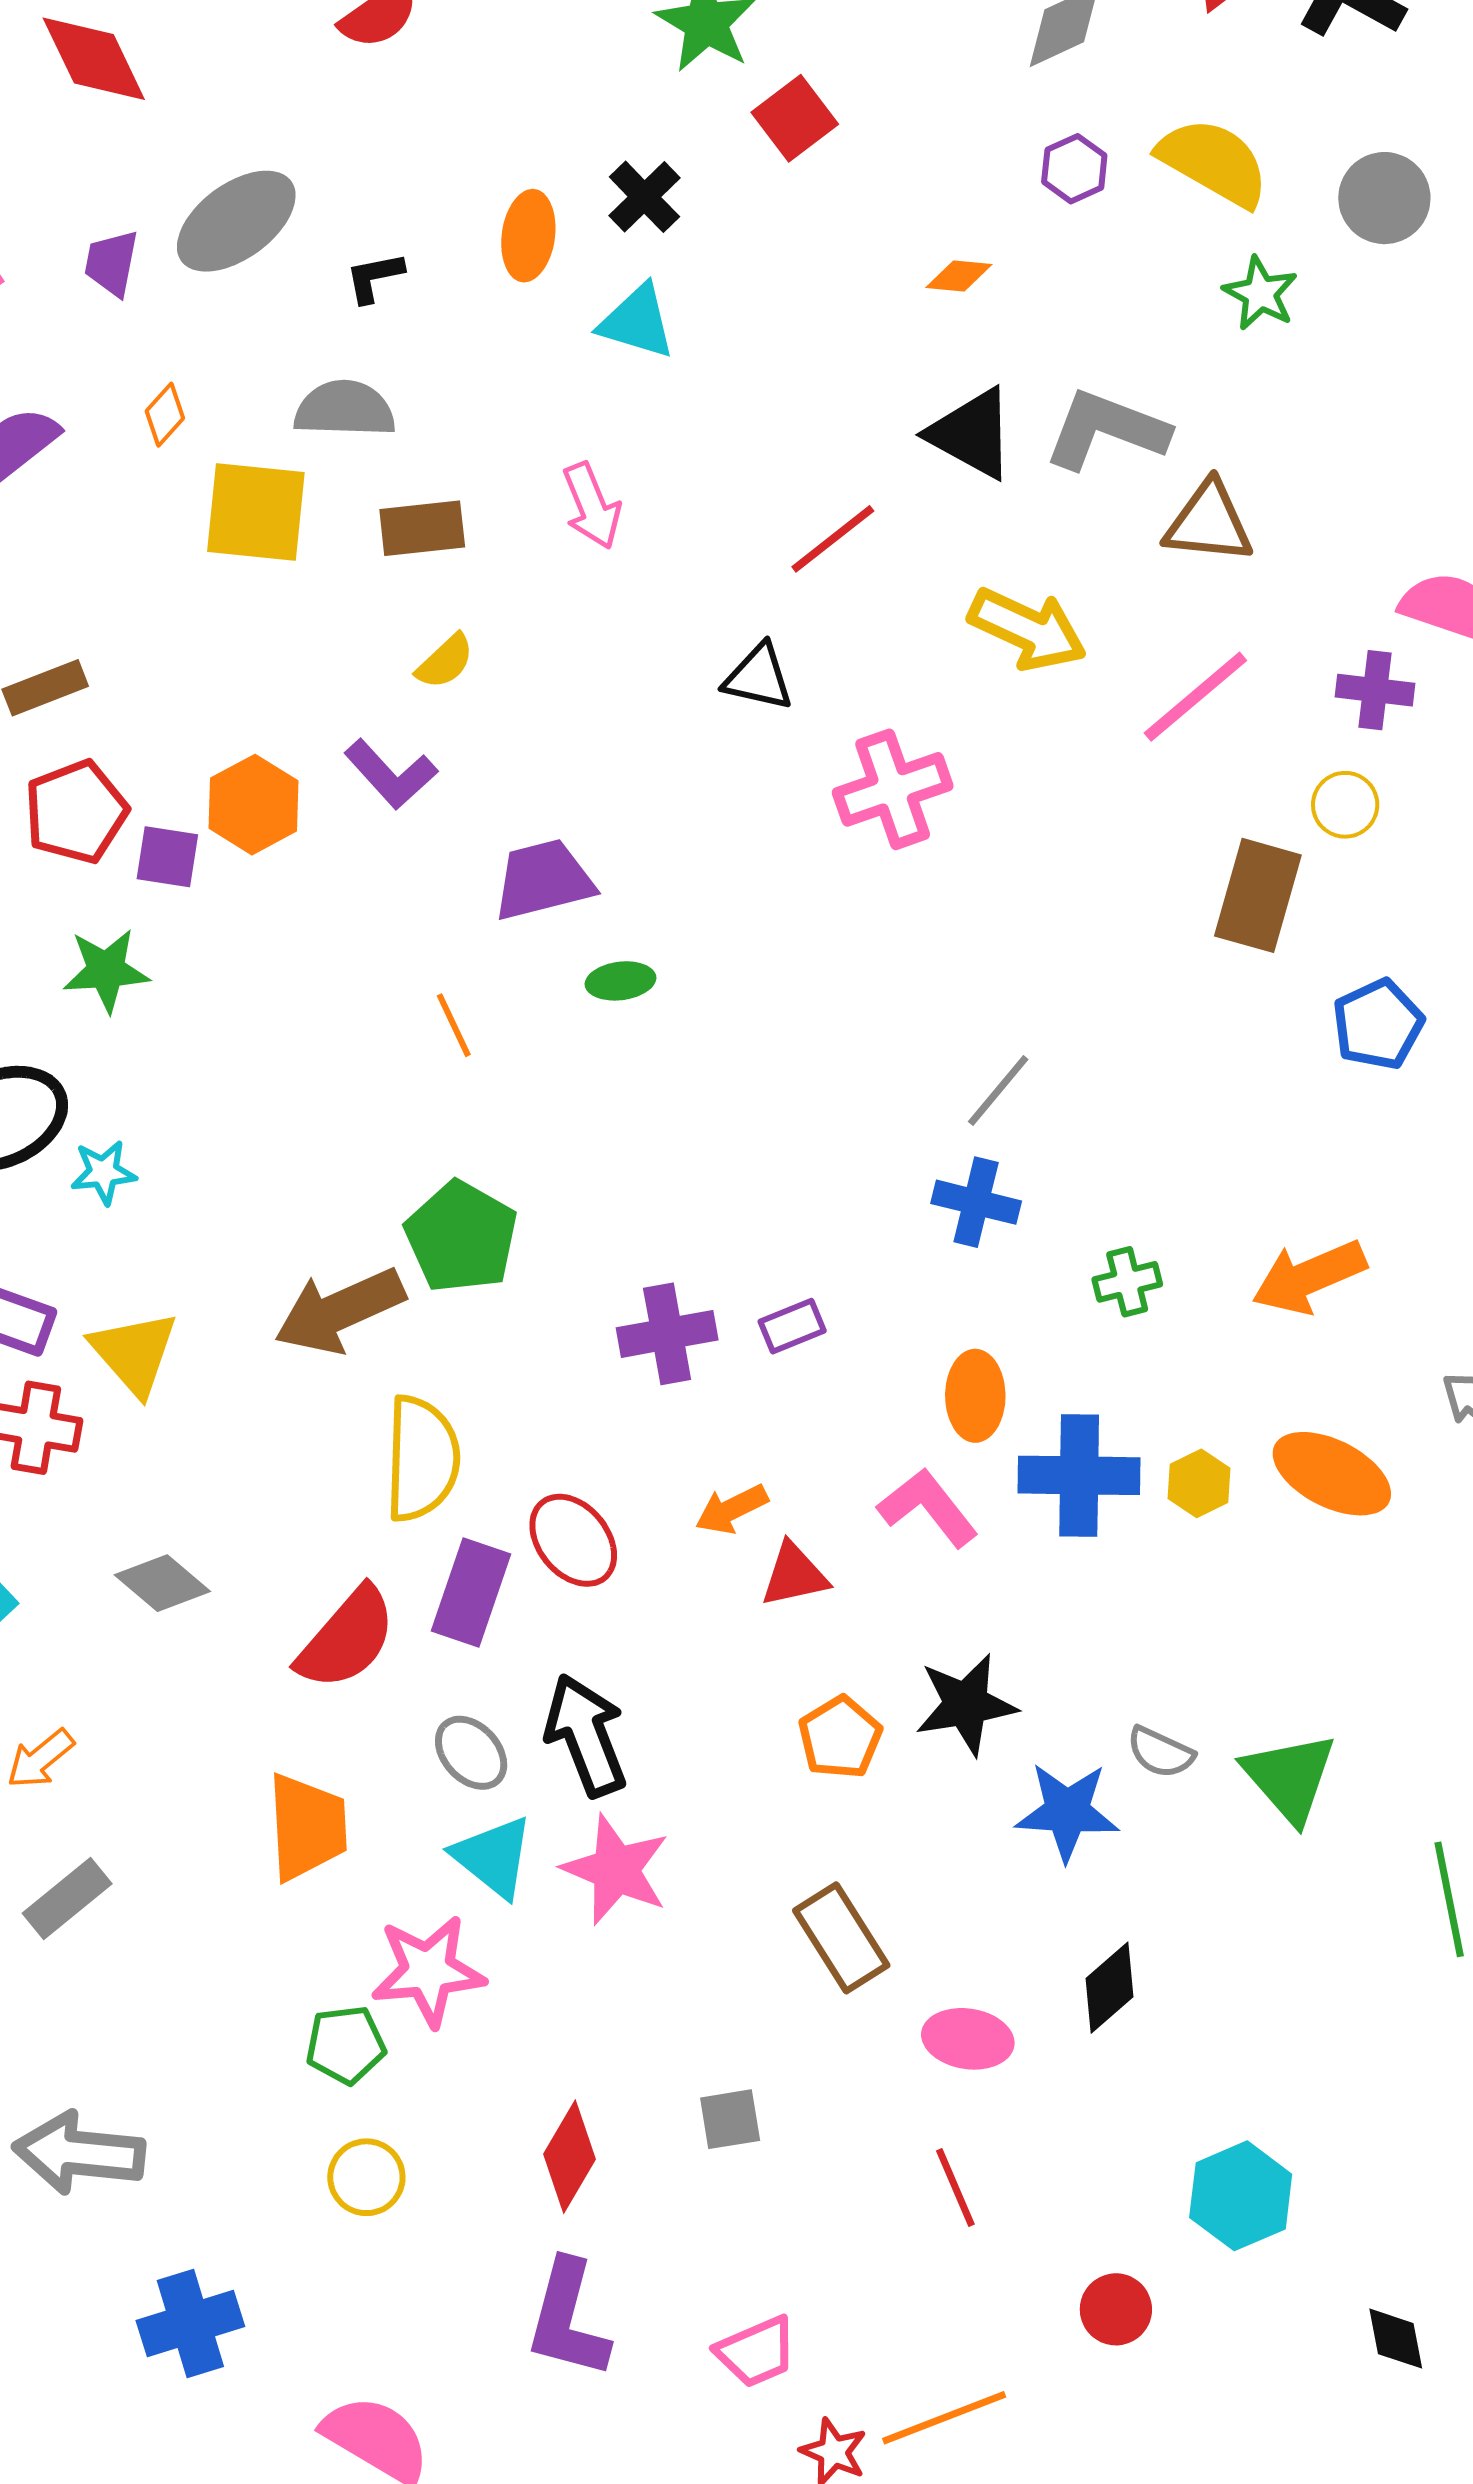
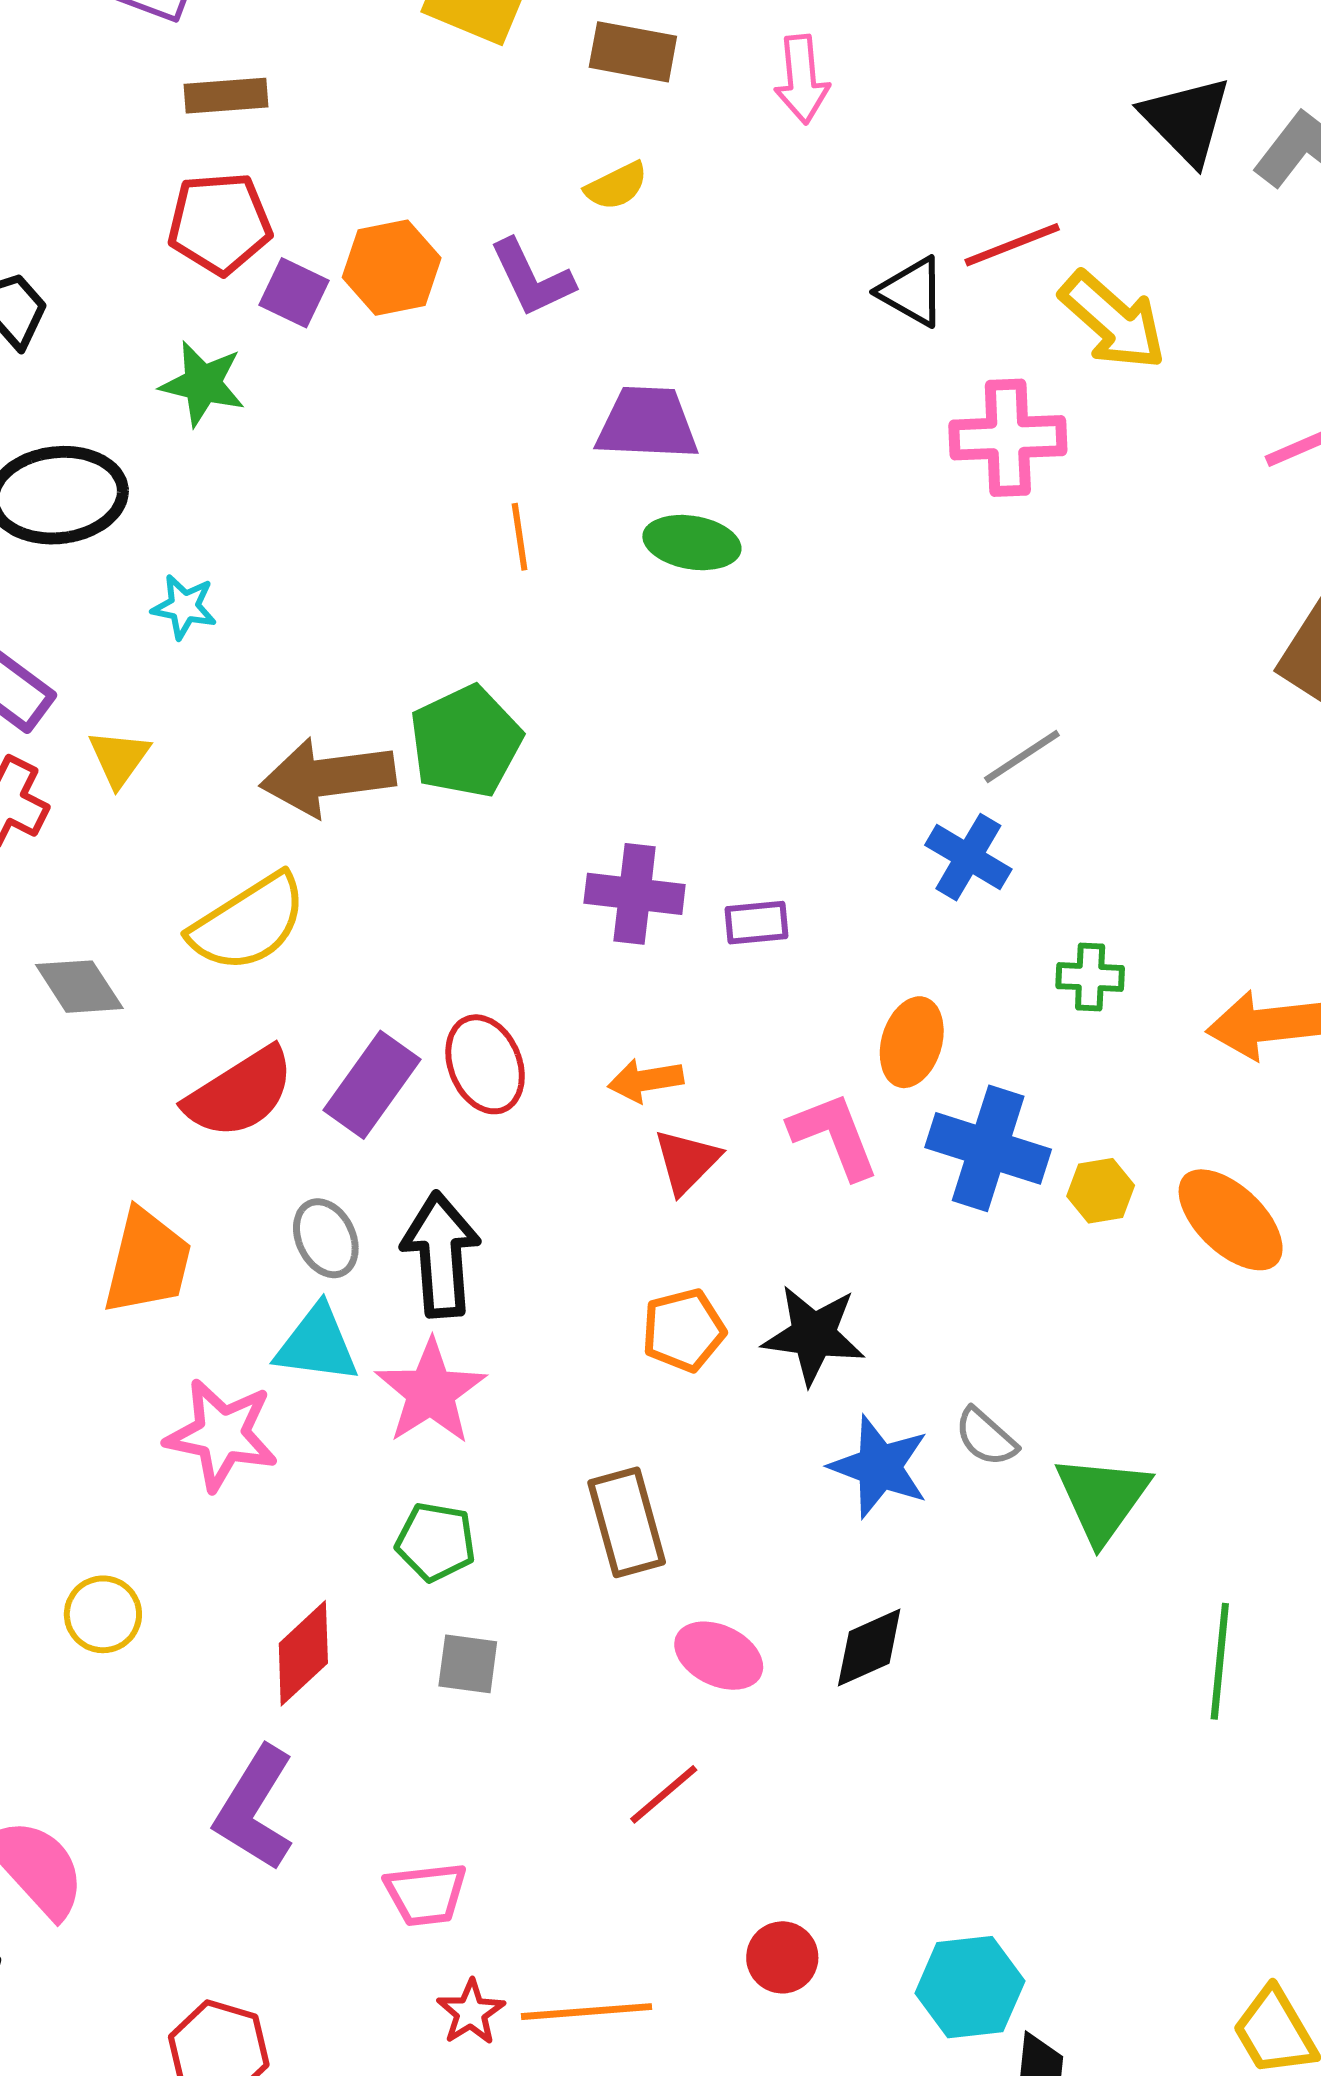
red line: (833, 539) -> (1012, 245), moved
yellow arrow: (1028, 629) -> (1113, 321), moved
green ellipse: (621, 981) -> (692, 543), size x1.4
cyan star: (103, 1172) -> (184, 607), moved
yellow triangle: (134, 1353) -> (119, 758), size x0.7
yellow semicircle: (422, 1459) -> (248, 923), moved, turned 39
red triangle: (794, 1575) -> (687, 1161), turned -50
cyan triangle: (493, 1857) -> (317, 1344), turned -48
green pentagon: (346, 2045) -> (436, 1542), moved
red line: (955, 2188) -> (664, 1794), turned 56
cyan hexagon: (1241, 2196) -> (970, 1987), moved

